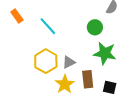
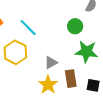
yellow hexagon: (46, 61) -> (15, 52), moved

